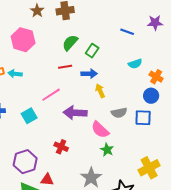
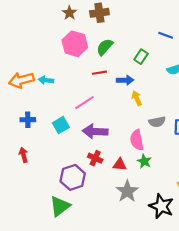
pink hexagon: (23, 40) -> (75, 44), moved
green rectangle: (92, 51) -> (141, 57), moved
purple arrow: (75, 113) -> (95, 131), moved
pink semicircle: (100, 130) -> (137, 140), turned 36
purple hexagon: (25, 162) -> (73, 177), moved
red triangle: (47, 180) -> (120, 165), moved

